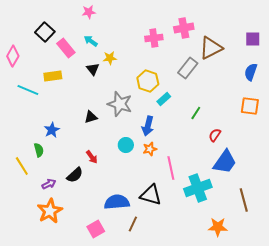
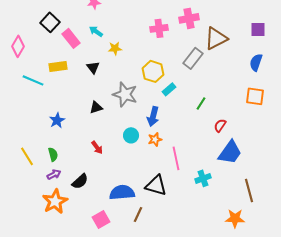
black triangle: (93, 69) -> (93, 67), moved
green semicircle: (39, 150) -> (53, 154), moved
black semicircle: (75, 175) -> (80, 181), moved
cyan cross: (198, 188) -> (203, 178), size x0.6
orange star: (218, 227) -> (235, 218), moved

